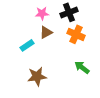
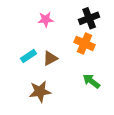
black cross: (69, 12) -> (89, 18), moved
brown triangle: (46, 32) -> (50, 58), moved

